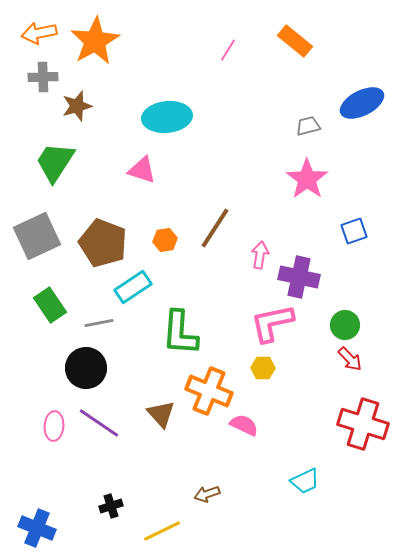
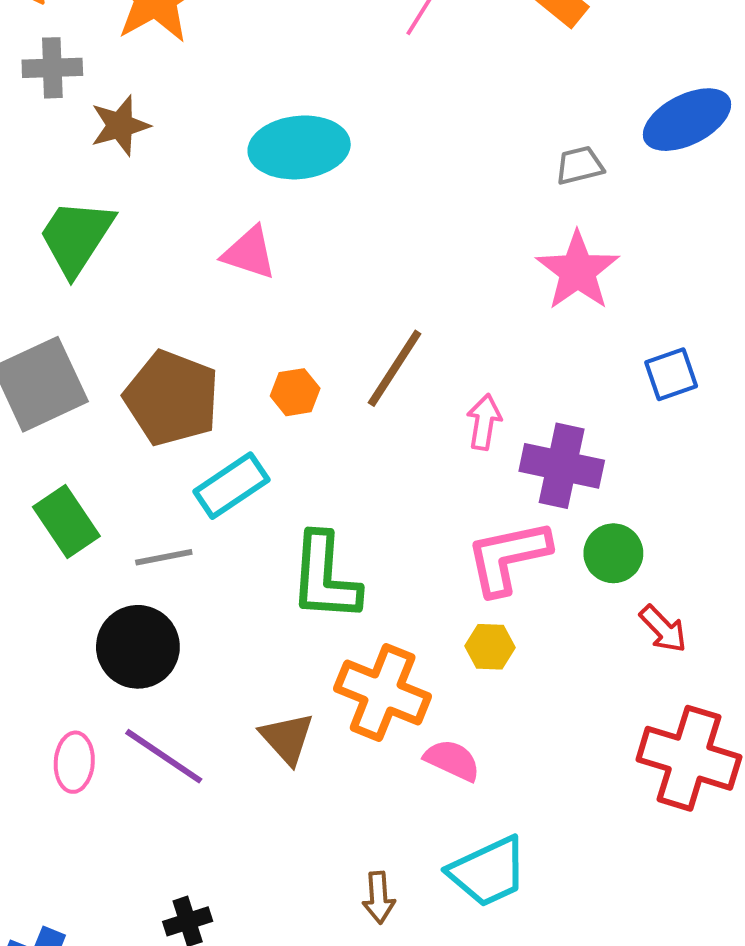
green circle: (345, 325) -> (613, 553), moved
cyan trapezoid: (305, 481) -> (488, 872), moved, size x1.4
brown arrow: (207, 494) -> (379, 897), turned -75

